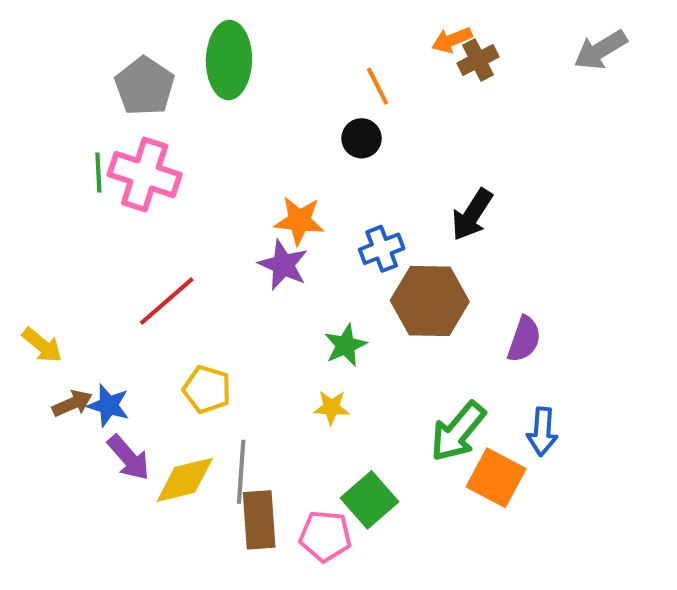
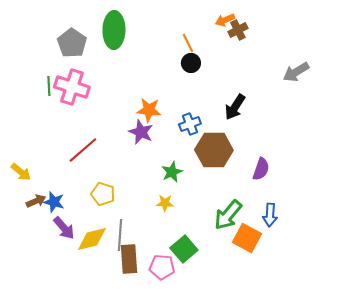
gray arrow: (601, 50) -> (296, 72), moved
black circle: (362, 138) -> (191, 63), moved

